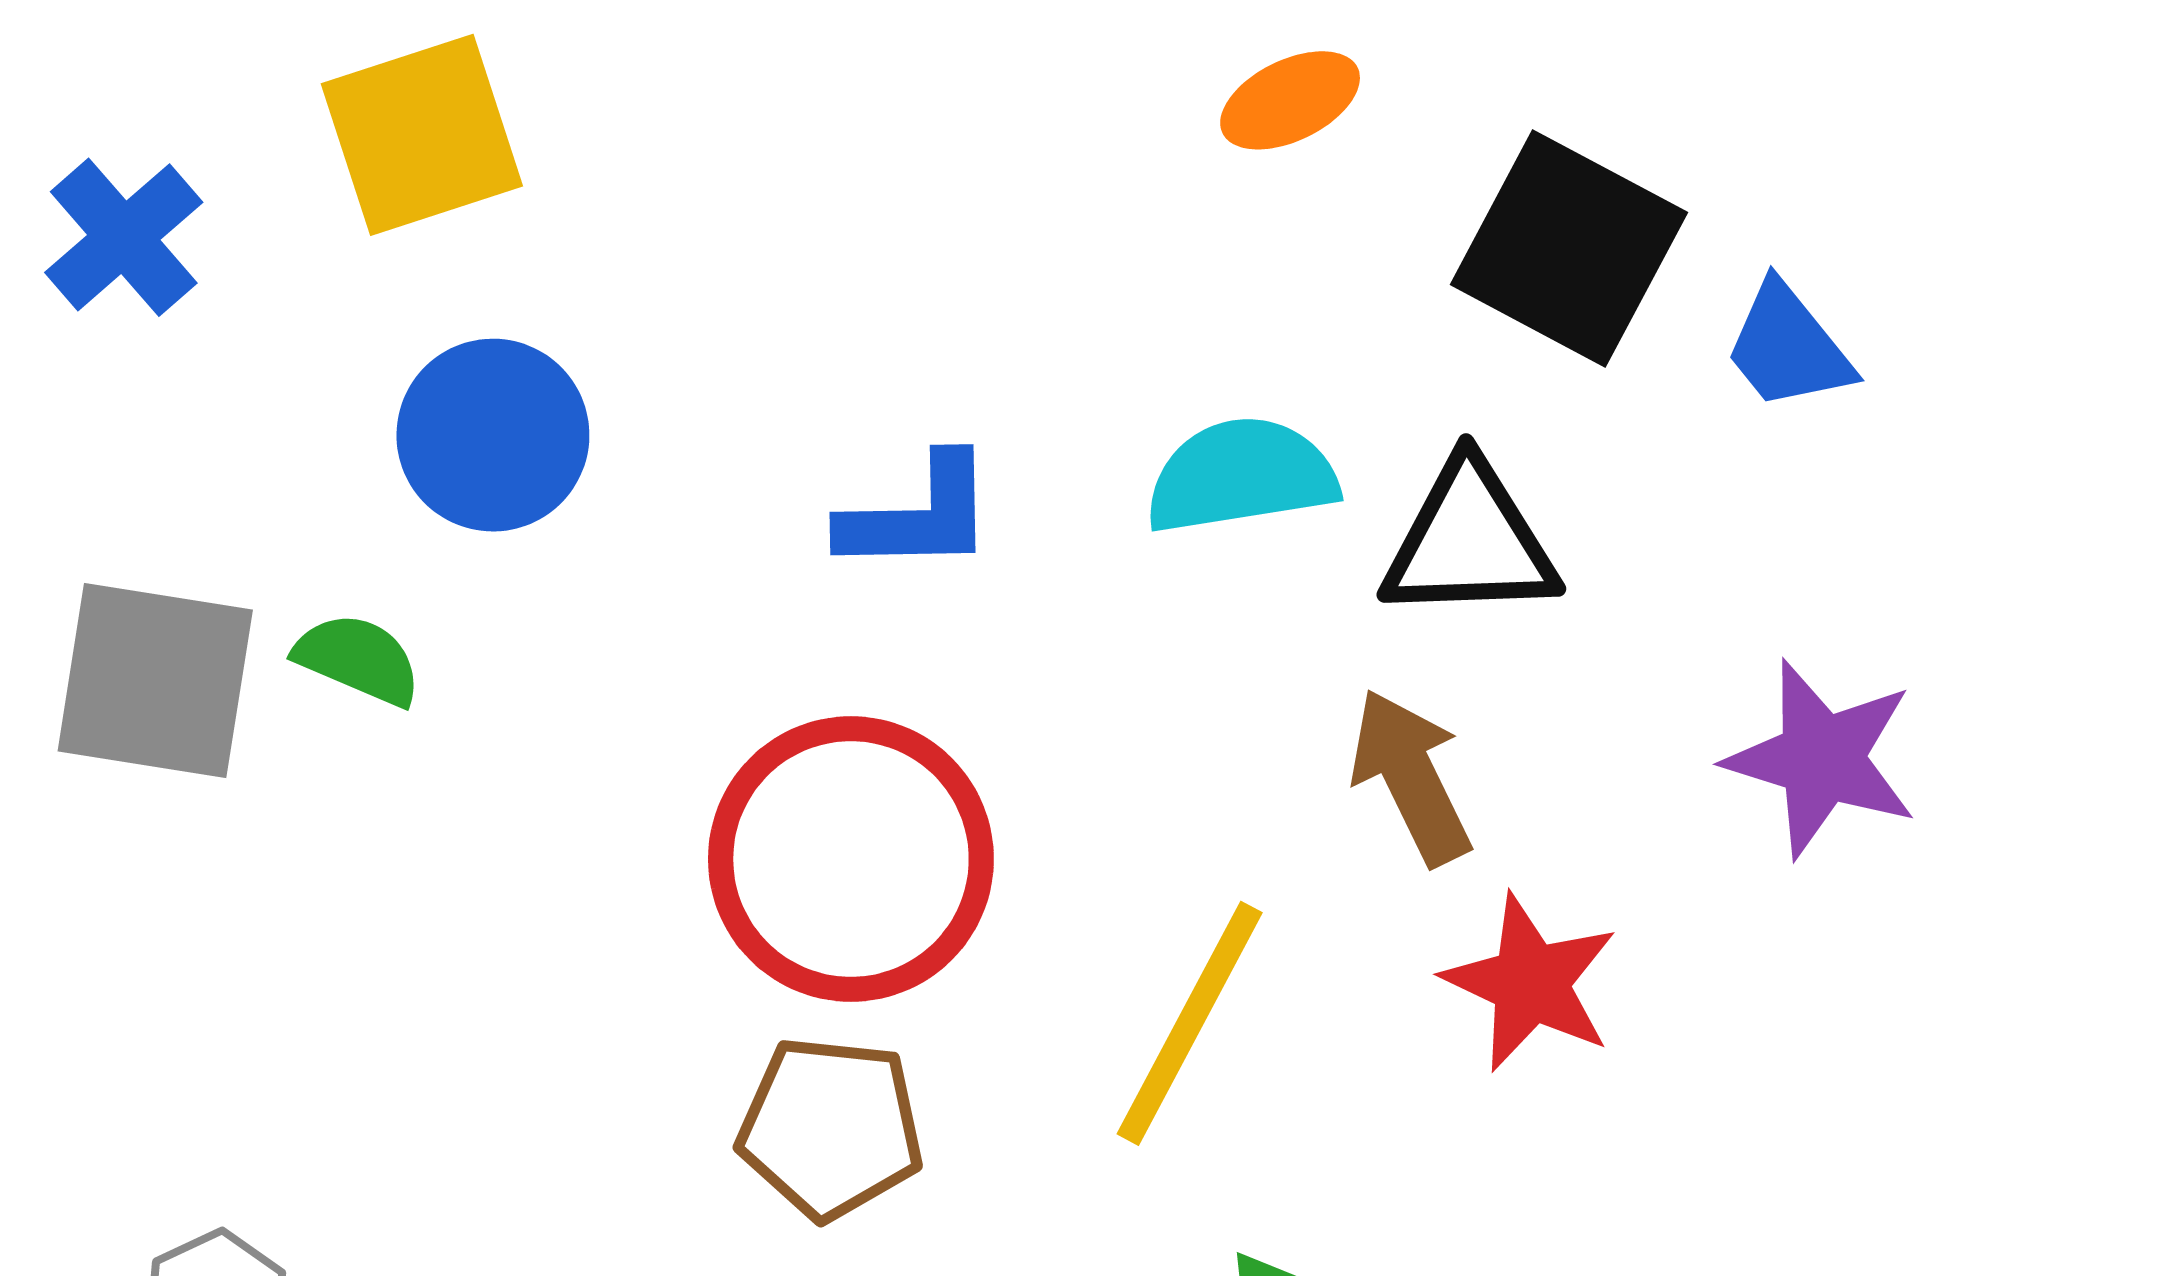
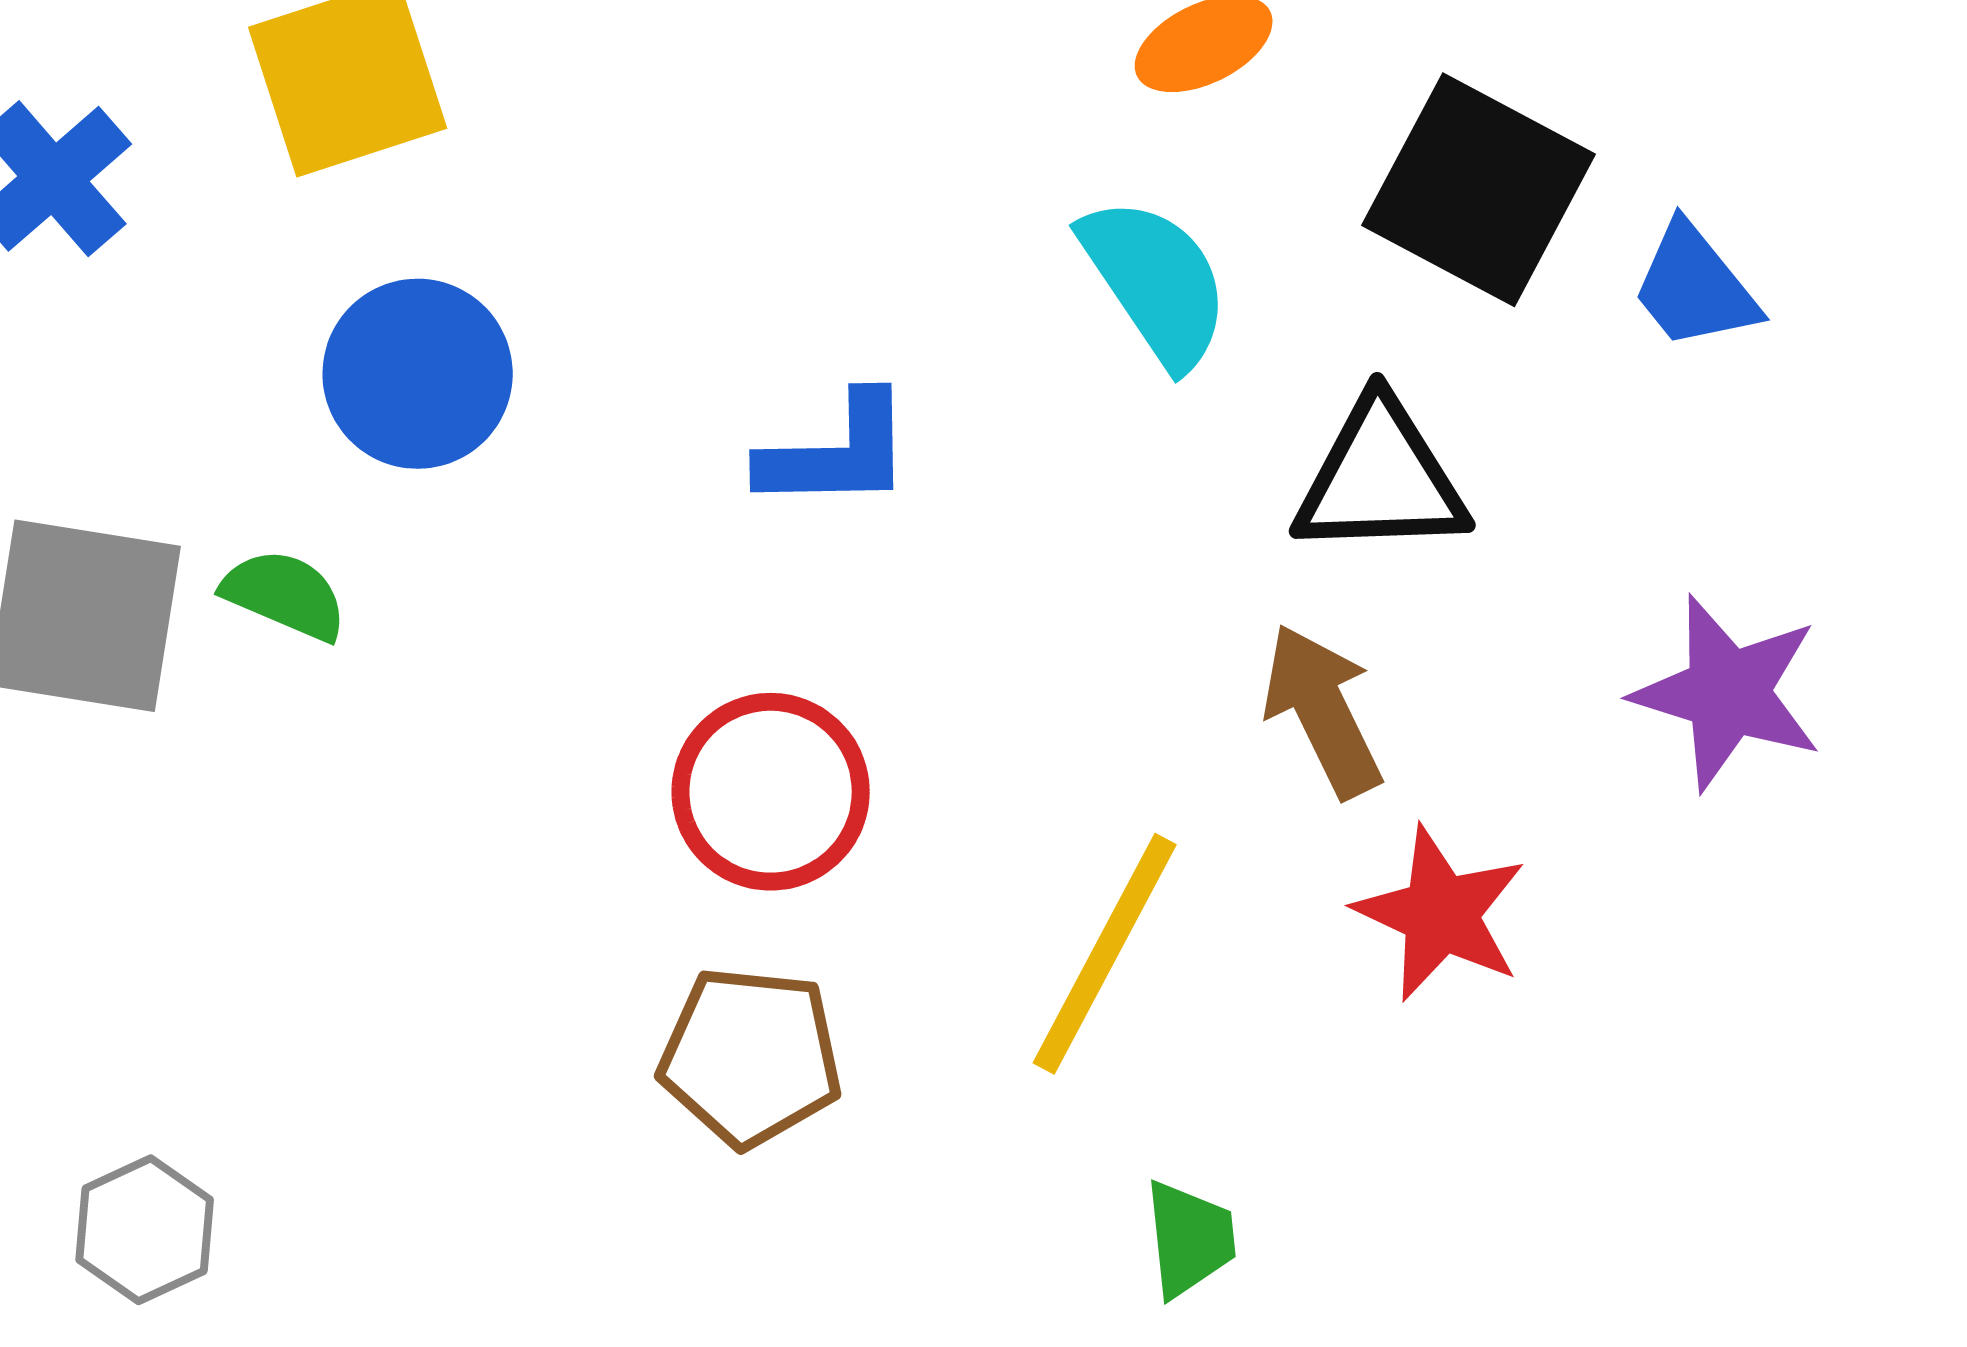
cyan semicircle: (1241, 476) -> (1156, 282), moved, turned 65
red circle: (851, 859) -> (771, 792), size x0.7

